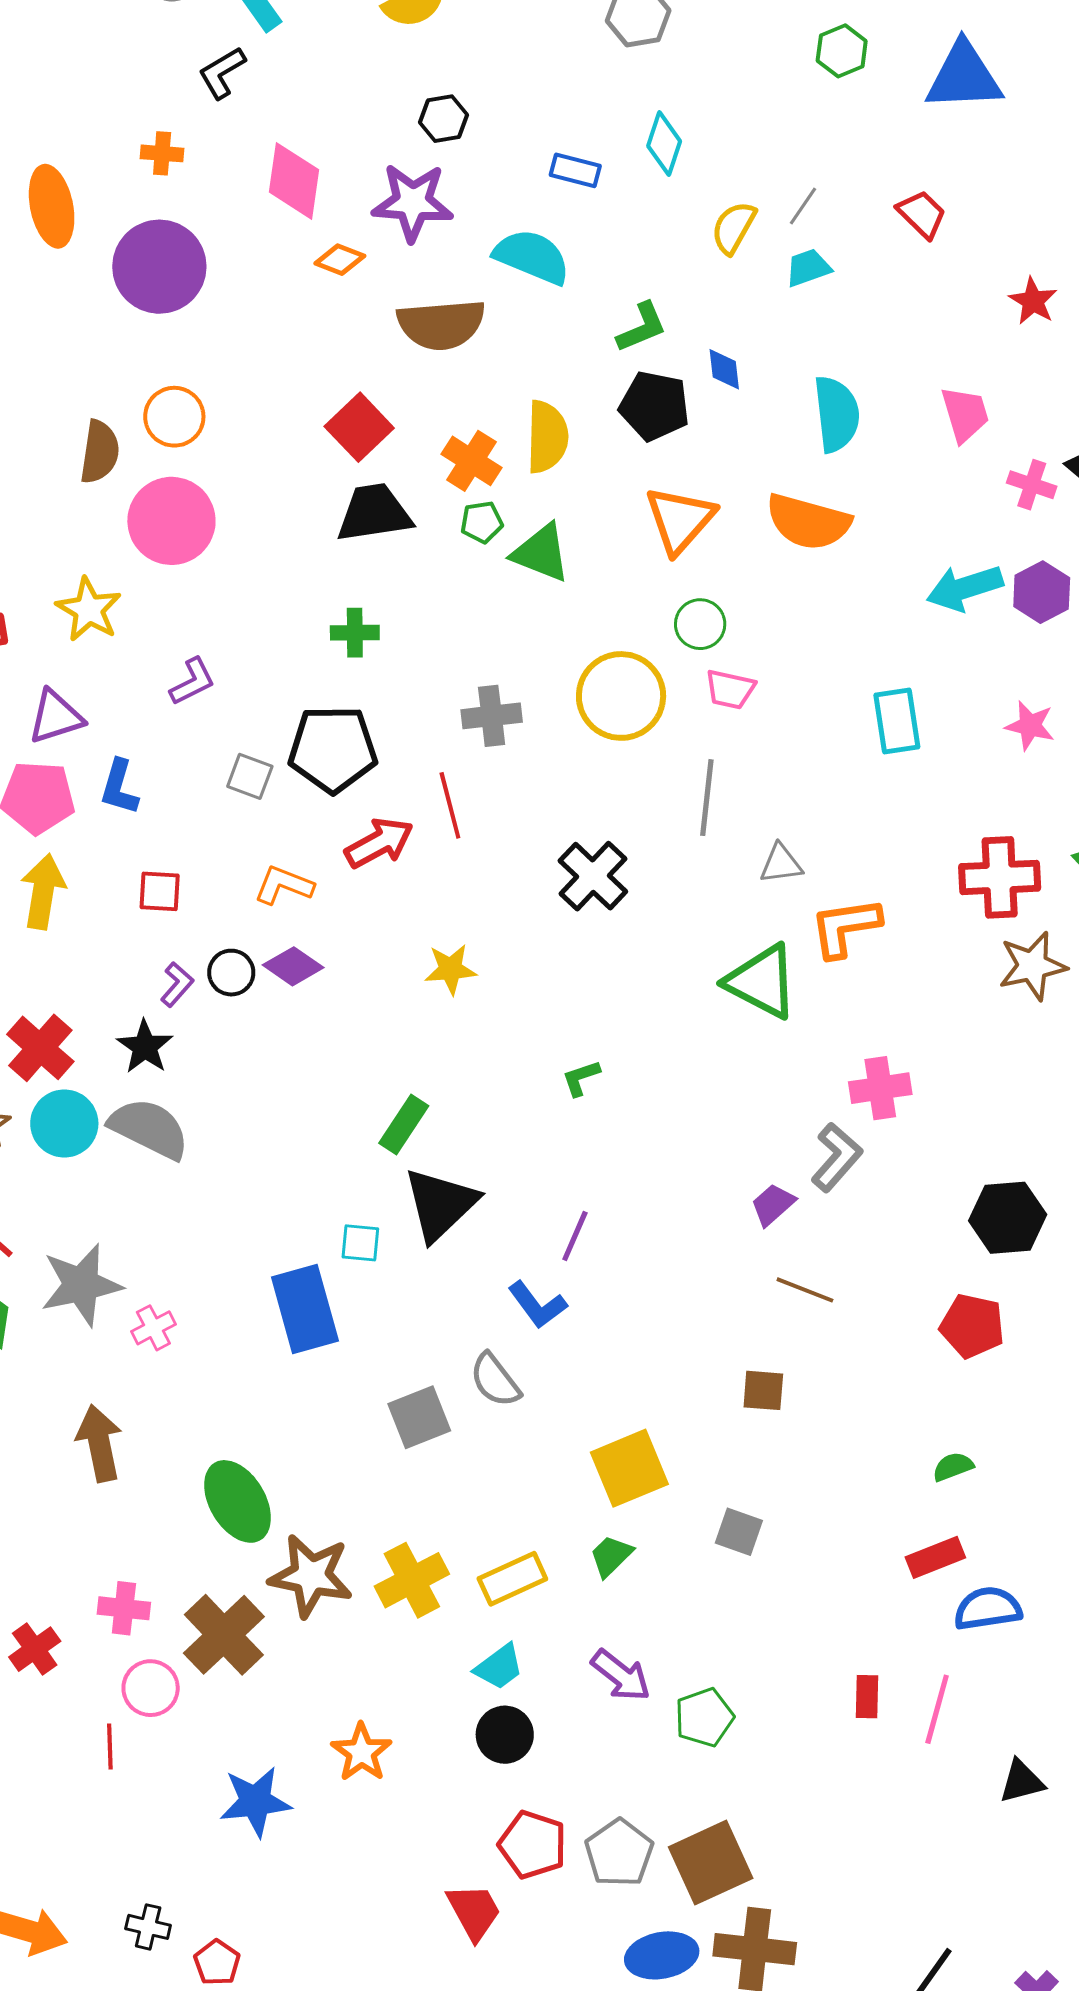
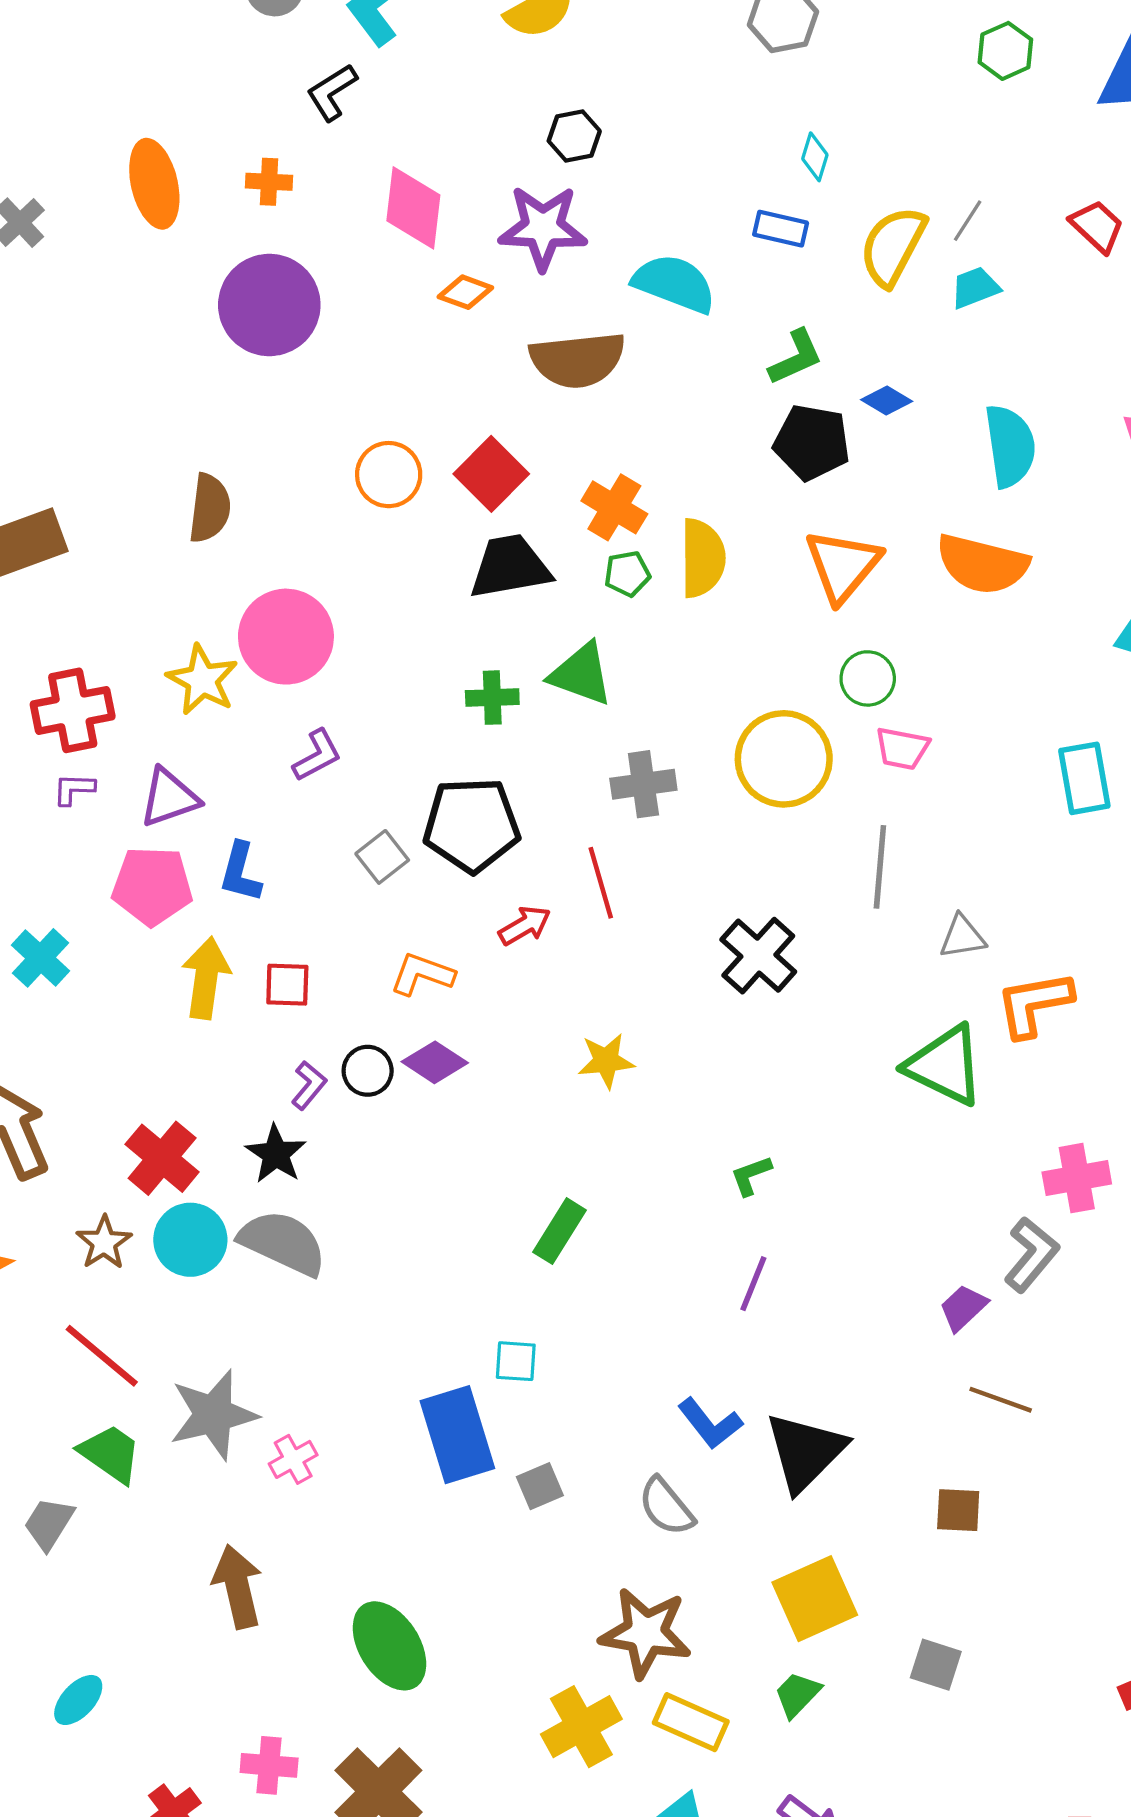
cyan diamond: (664, 144) -> (815, 157), size x0.7
blue rectangle: (575, 170) -> (781, 229), moved
orange ellipse: (52, 206) -> (154, 184), moved
yellow semicircle: (734, 228) -> (893, 246), size x1.4
blue diamond: (724, 369) -> (887, 401), turned -51
orange circle: (174, 417) -> (389, 475), moved
yellow semicircle: (547, 437) -> (702, 558), moved
pink circle: (171, 521) -> (286, 637), moved
green triangle: (541, 553) -> (581, 674), moved
gray square: (250, 776) -> (382, 857), turned 33
red arrow: (379, 843) -> (525, 926), size x0.7
yellow arrow: (43, 891) -> (206, 978), moved
black triangle: (440, 1204) -> (805, 1452), moved
purple line: (575, 1236) -> (753, 1284), moved
gray square: (419, 1417) -> (540, 1486), moved, size x0.7
brown star: (311, 1576) -> (646, 1633), moved
yellow rectangle: (512, 1579) -> (691, 1722), turned 50

